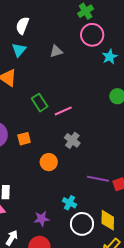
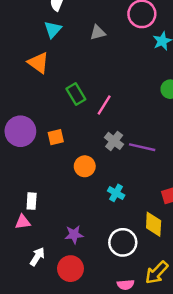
pink line: (63, 111) -> (104, 105), turned -36
purple line: (98, 179) -> (142, 147), moved
cyan cross: (70, 203) -> (116, 193), moved
yellow diamond: (108, 220) -> (154, 224), moved

